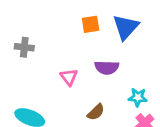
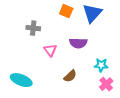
orange square: (91, 24) -> (66, 11), turned 32
gray cross: (24, 47) -> (33, 28), moved

